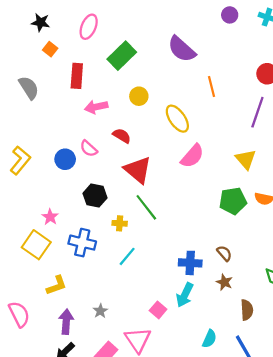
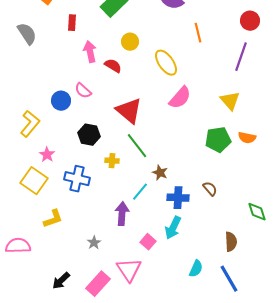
red rectangle: (77, 76) -> (72, 23), size x0.7
pink arrow: (96, 107) -> (90, 52), turned 90
red semicircle: (122, 136) -> (113, 66), moved
yellow L-shape: (20, 160) -> (30, 124), moved
cyan line: (127, 256) -> (140, 192), moved
brown star: (224, 282) -> (160, 173), moved
pink semicircle: (19, 314) -> (18, 246), turned -65
purple arrow: (66, 322) -> (122, 214), moved

